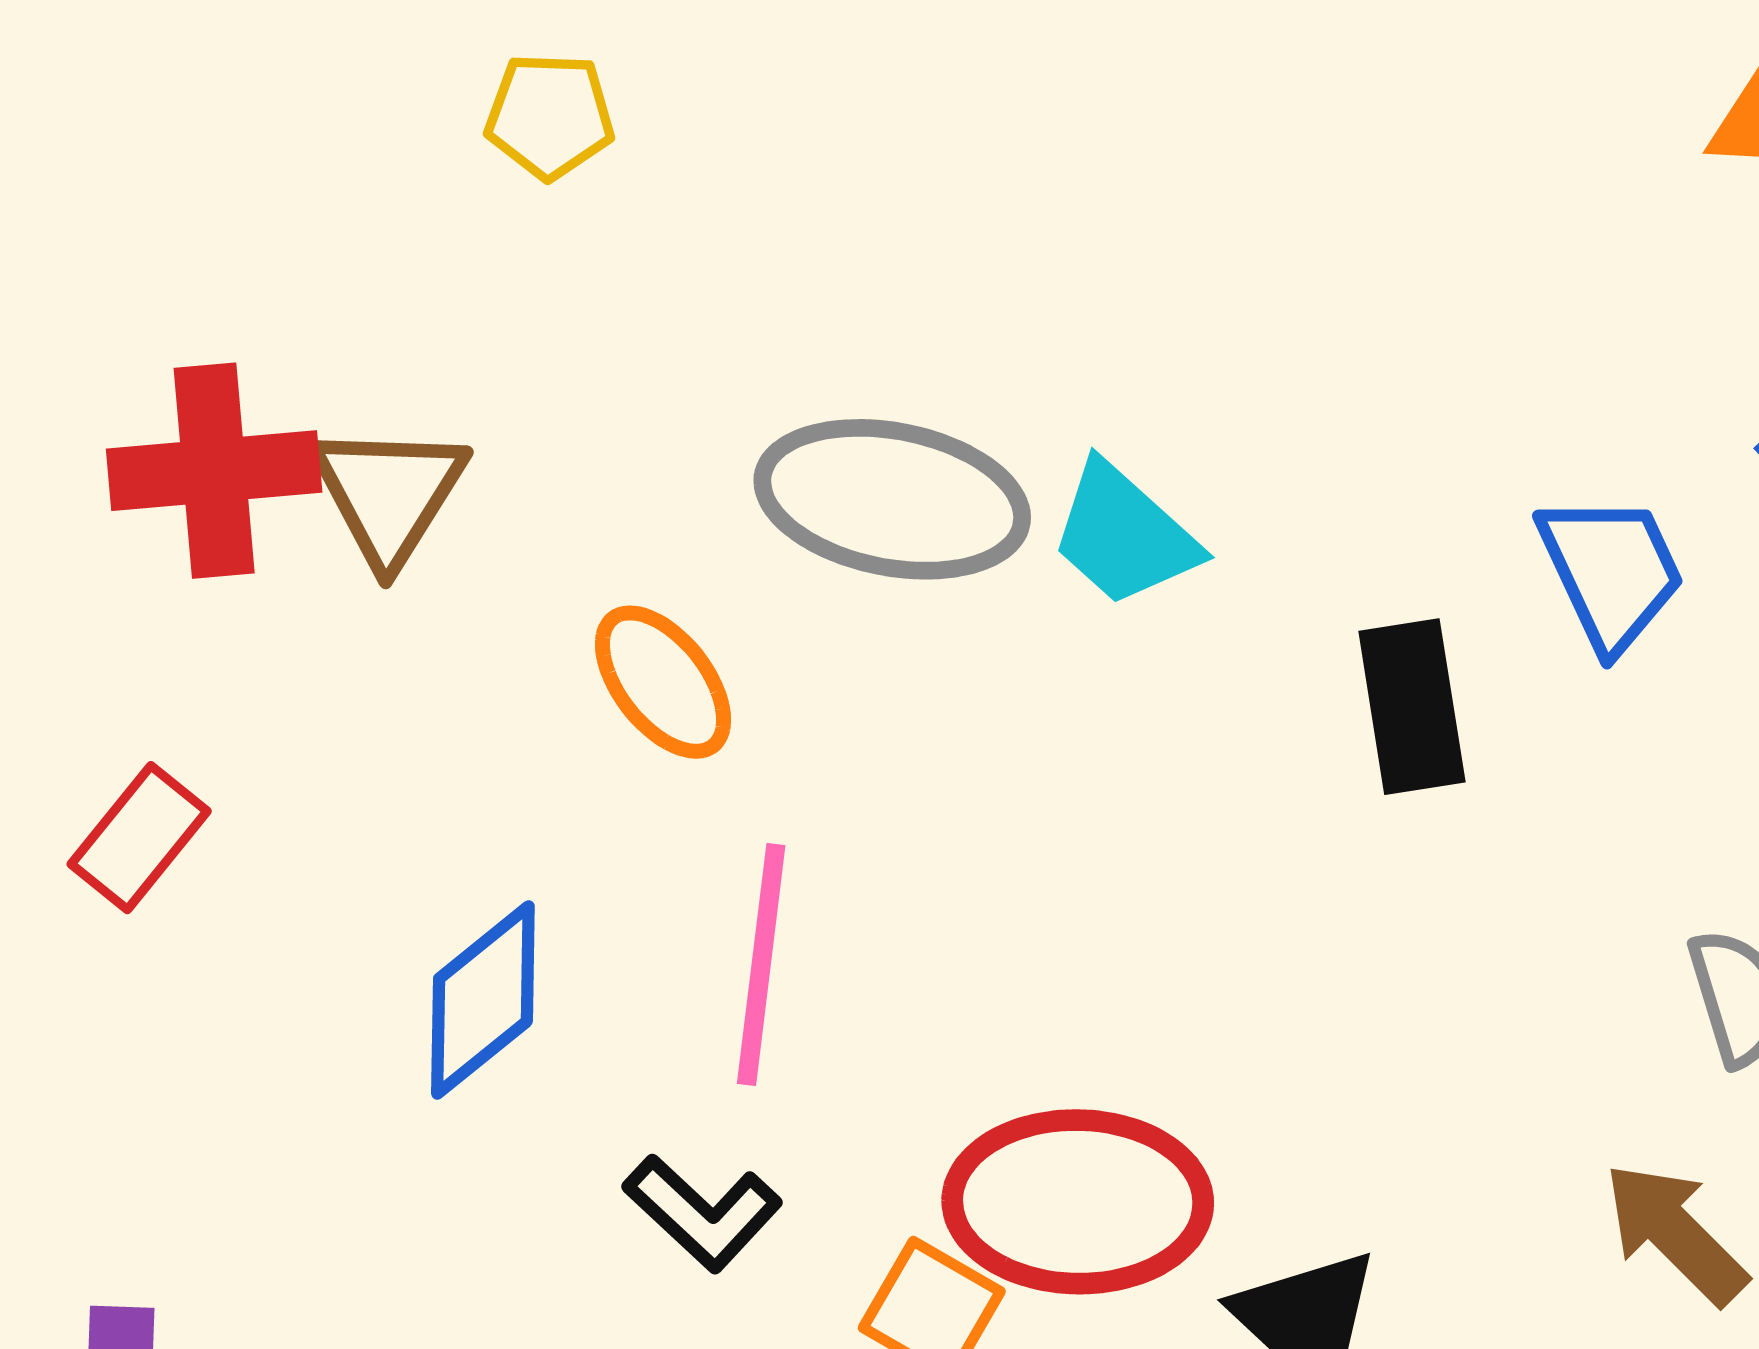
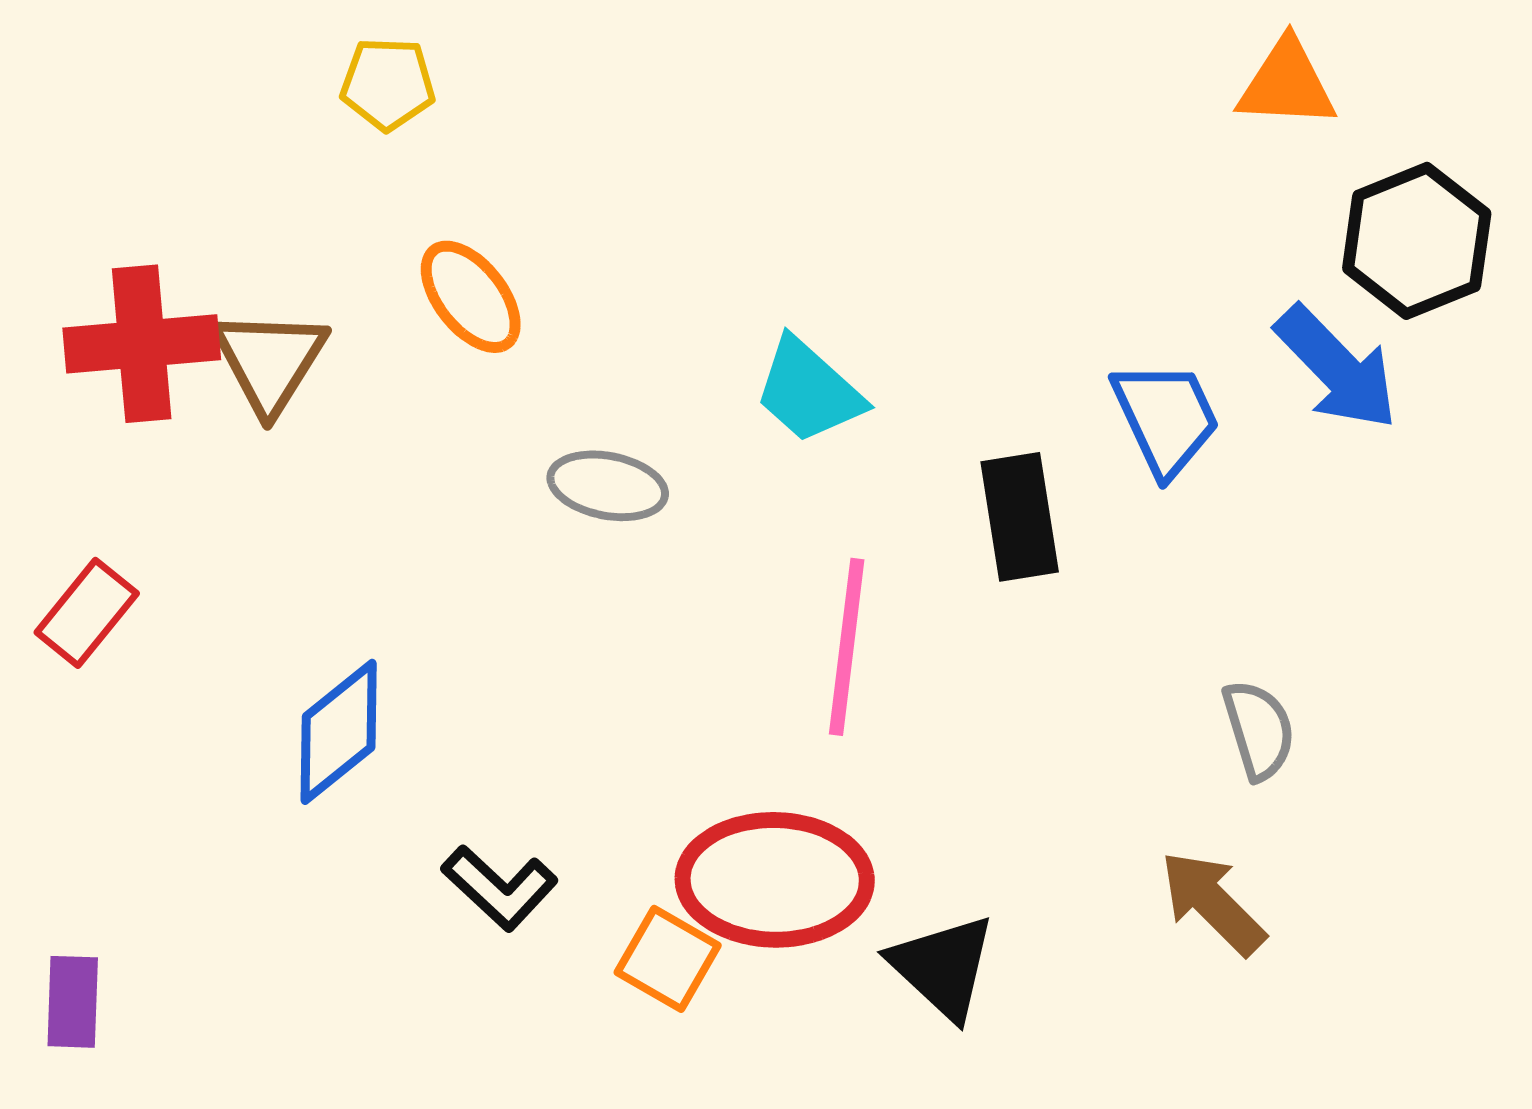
gray ellipse: (892, 499) -> (608, 486), moved, size x0.6
orange ellipse: (663, 682) -> (471, 297), moved
pink line: (761, 964) -> (847, 647), moved

